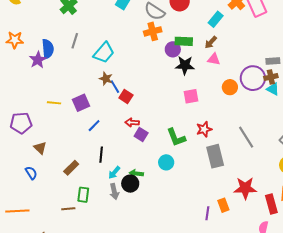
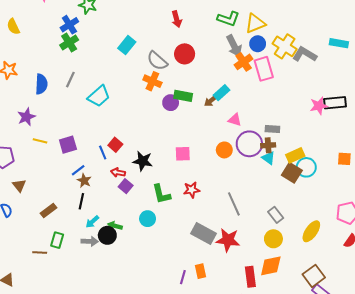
cyan rectangle: (216, 19) -> (222, 93), moved
orange cross: (153, 31) -> (152, 81), turned 30
pink triangle: (214, 59) -> (235, 120), moved
purple star: (38, 60) -> (26, 117), moved
black star: (185, 65) -> (143, 161), moved
brown star: (106, 79) -> (84, 181), moved
blue line: (115, 87) -> (103, 152), moved
gray rectangle: (215, 156) -> (204, 234), moved, turned -55
red star: (245, 188) -> (228, 240), moved
gray arrow: (114, 192) -> (90, 241), turned -84

